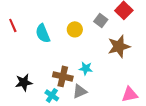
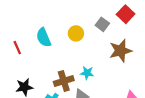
red line: (13, 25) -> (17, 48), moved
brown cross: (63, 76) -> (64, 81), turned -30

